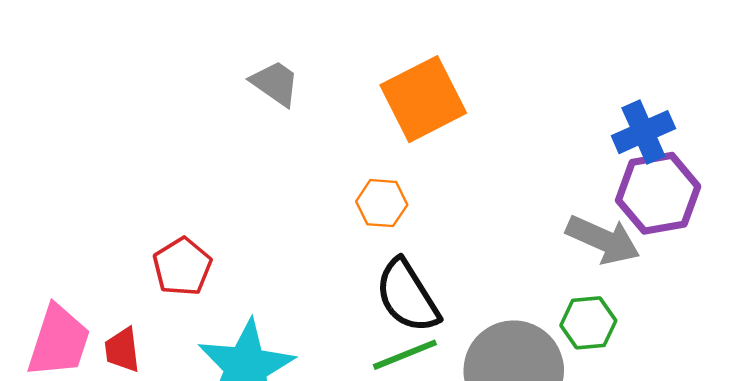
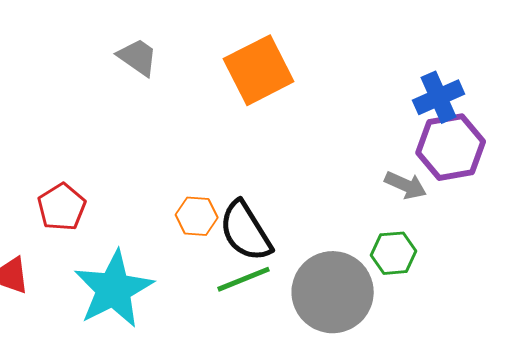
orange hexagon: (382, 203) -> (197, 216), moved
gray arrow: (603, 240) -> (406, 185), size x0.7

